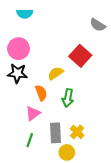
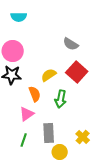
gray semicircle: (98, 25) -> (71, 44), moved
red square: (80, 56) -> (77, 72), moved
yellow cross: (77, 132) -> (83, 137), moved

